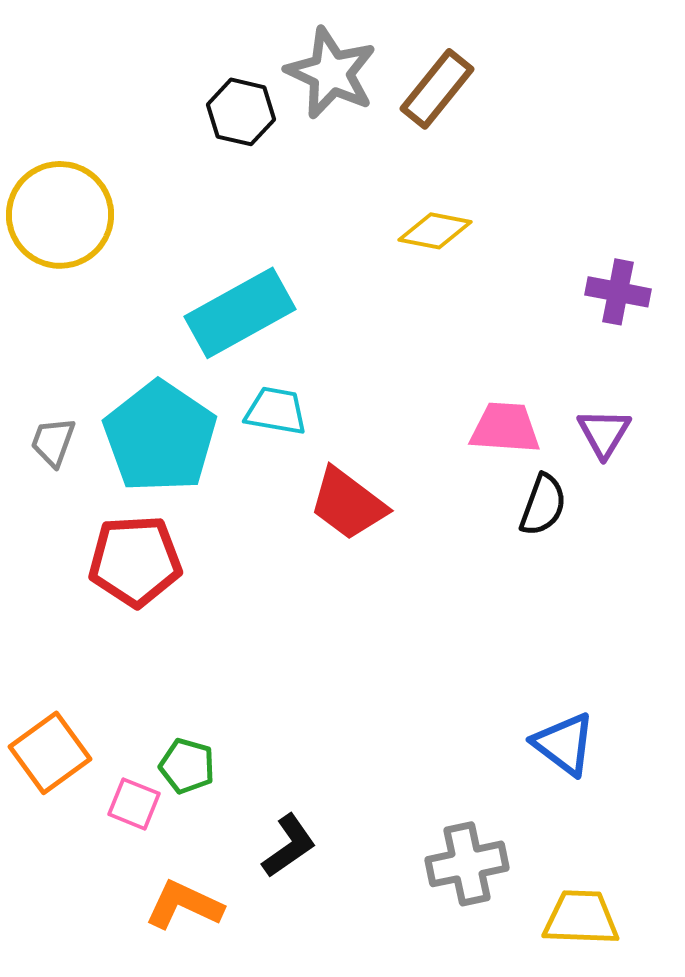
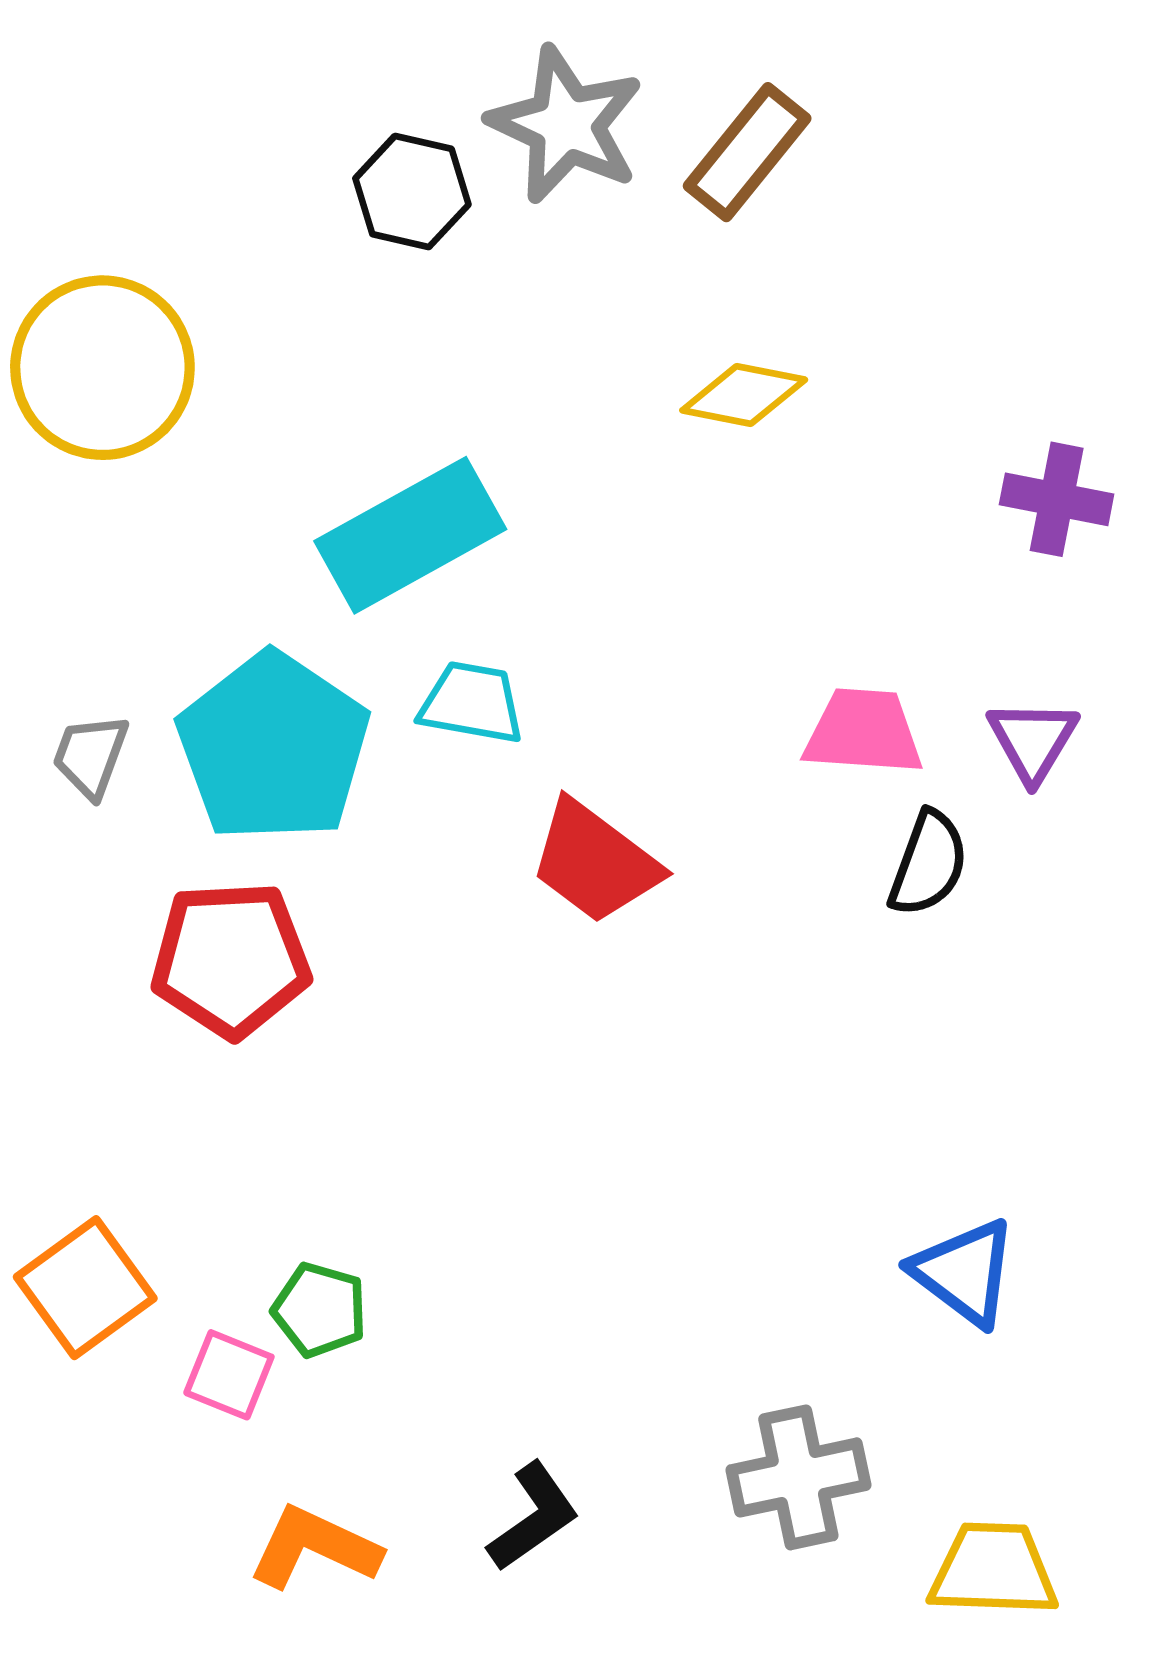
black L-shape: (289, 846) -> (533, 1517), moved

